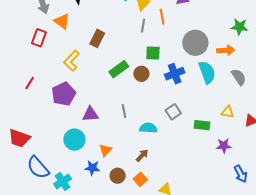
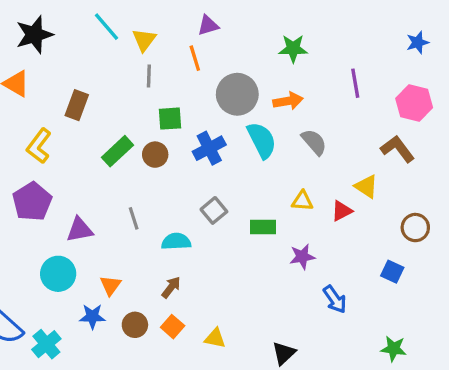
orange line: (162, 17) -> (195, 58), moved
green star: (240, 27) -> (293, 49), moved

